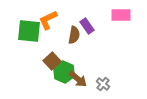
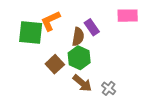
green hexagon: (64, 72) -> (79, 58), moved

